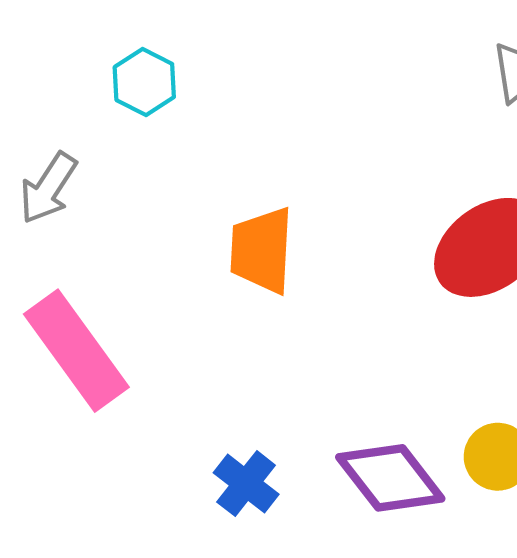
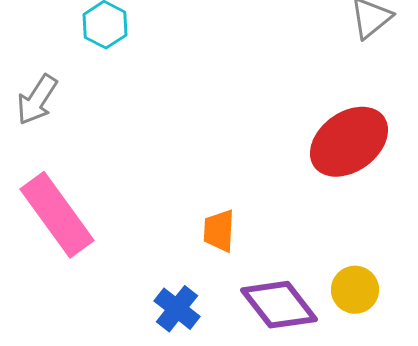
orange trapezoid: (262, 250) -> (219, 231), moved, size x0.7

